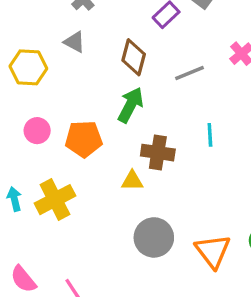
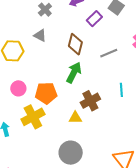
brown cross: (158, 153) -> (90, 101), turned -36
yellow cross: (55, 200) -> (33, 117), moved
gray circle: (154, 237) -> (71, 153), moved

